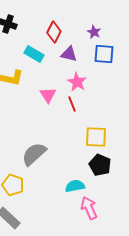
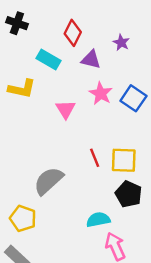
purple star: (94, 32) -> (121, 43), moved
blue square: (104, 54) -> (133, 98), moved, turned 30
red line: (72, 104) -> (95, 158), moved

